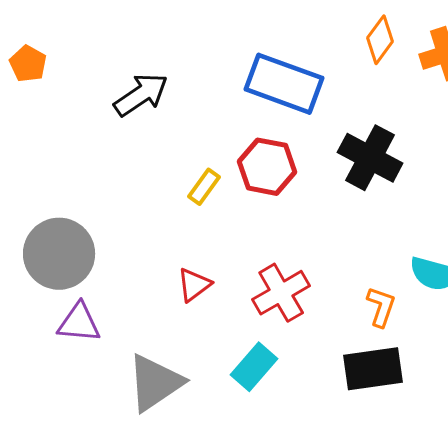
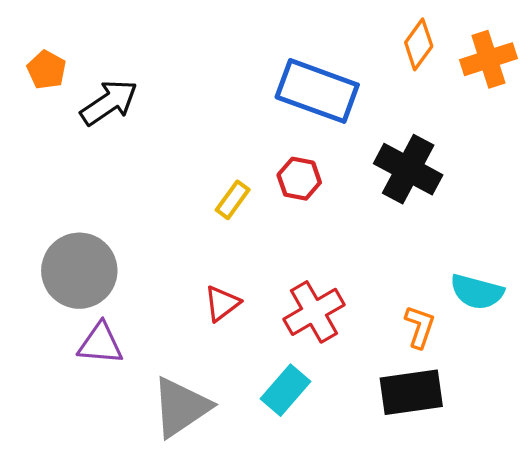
black arrow: (141, 95) -> (109, 103), moved
red hexagon: (267, 167) -> (299, 179), size x0.7

